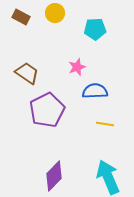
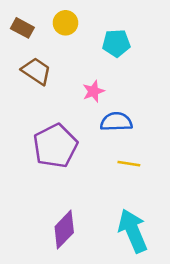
brown trapezoid: (27, 73) -> (36, 71), moved

